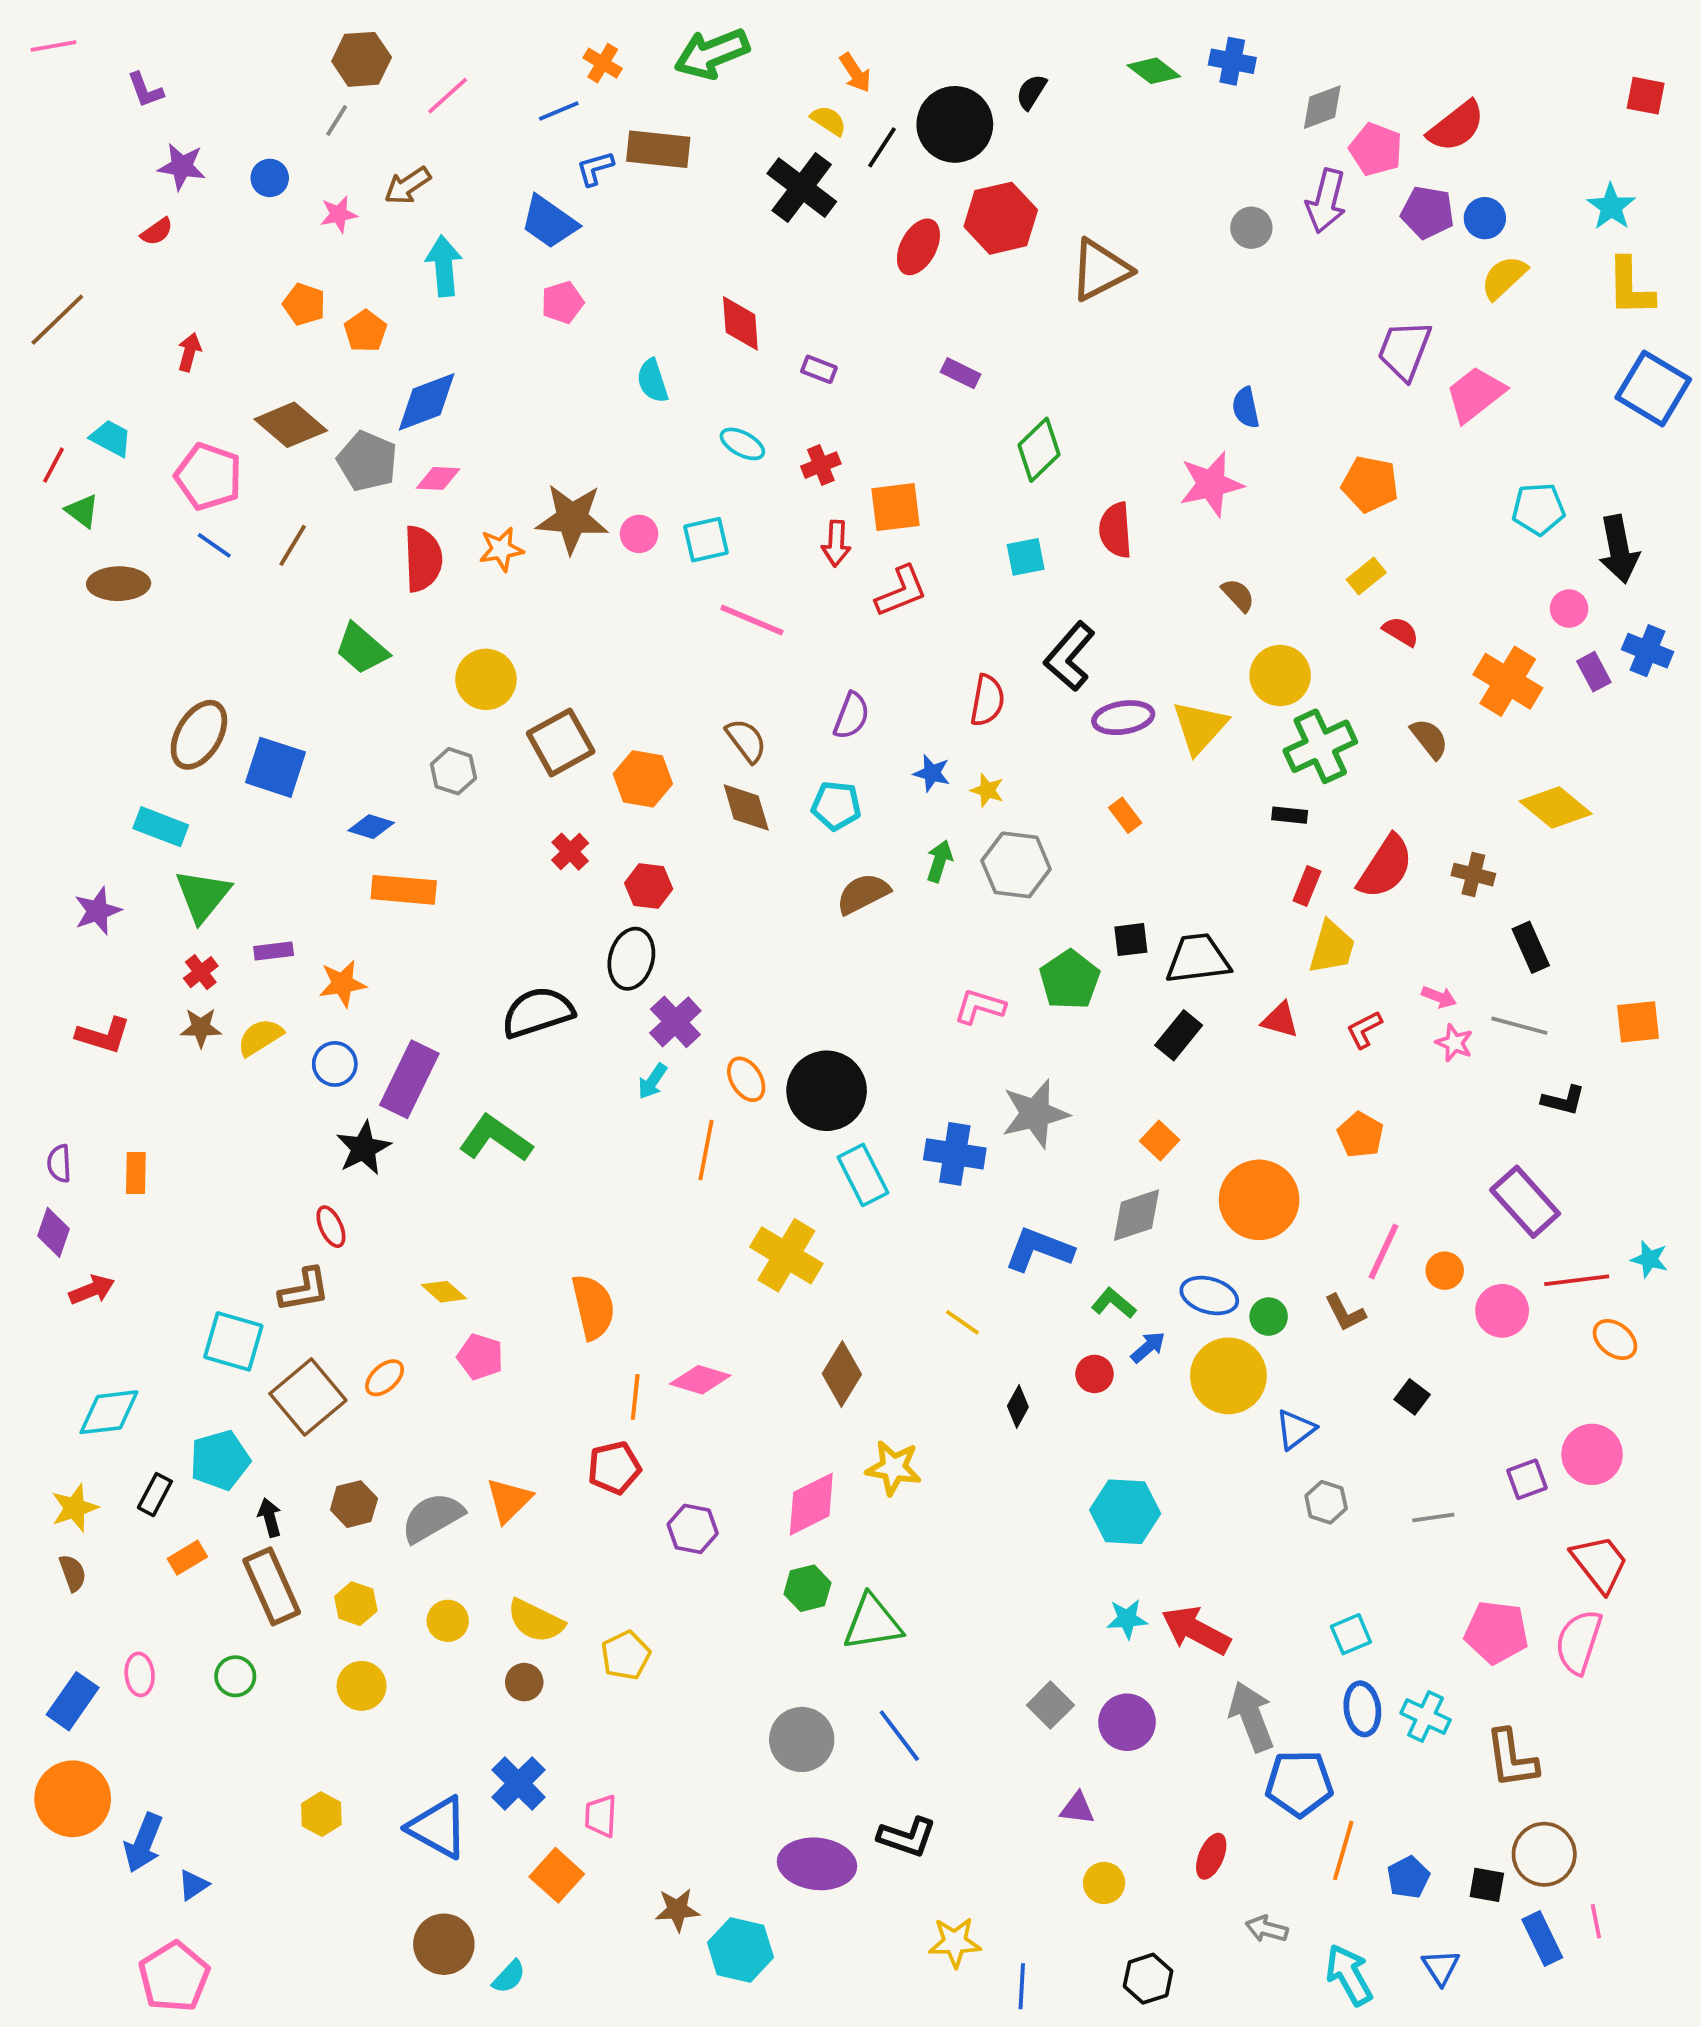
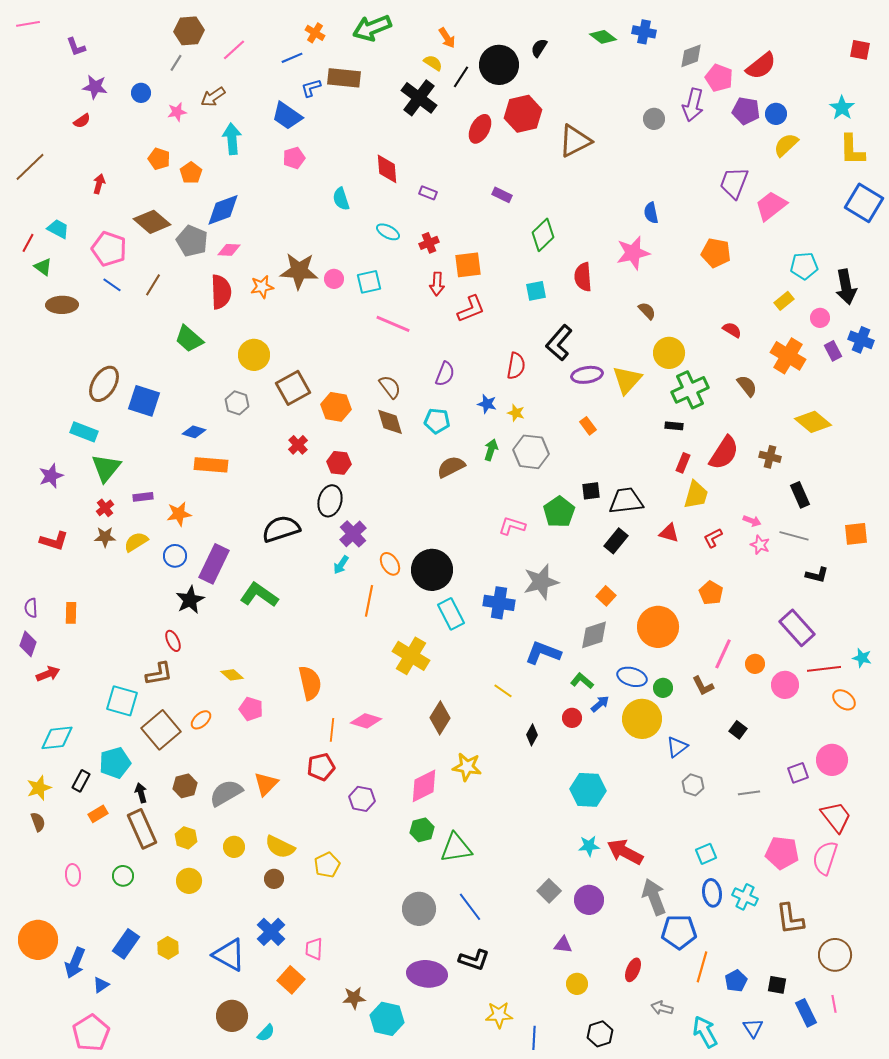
yellow rectangle: (1366, 576) -> (784, 301), moved
blue rectangle: (73, 1701) -> (126, 944), moved
brown circle: (1544, 1854) -> (835, 955), moved

